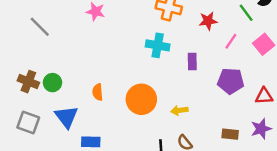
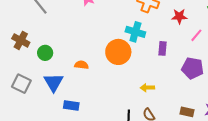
brown cross: (28, 82) -> (21, 40), moved
orange semicircle: (98, 92) -> (81, 65), turned 96
orange circle: (141, 99) -> (118, 52), moved

